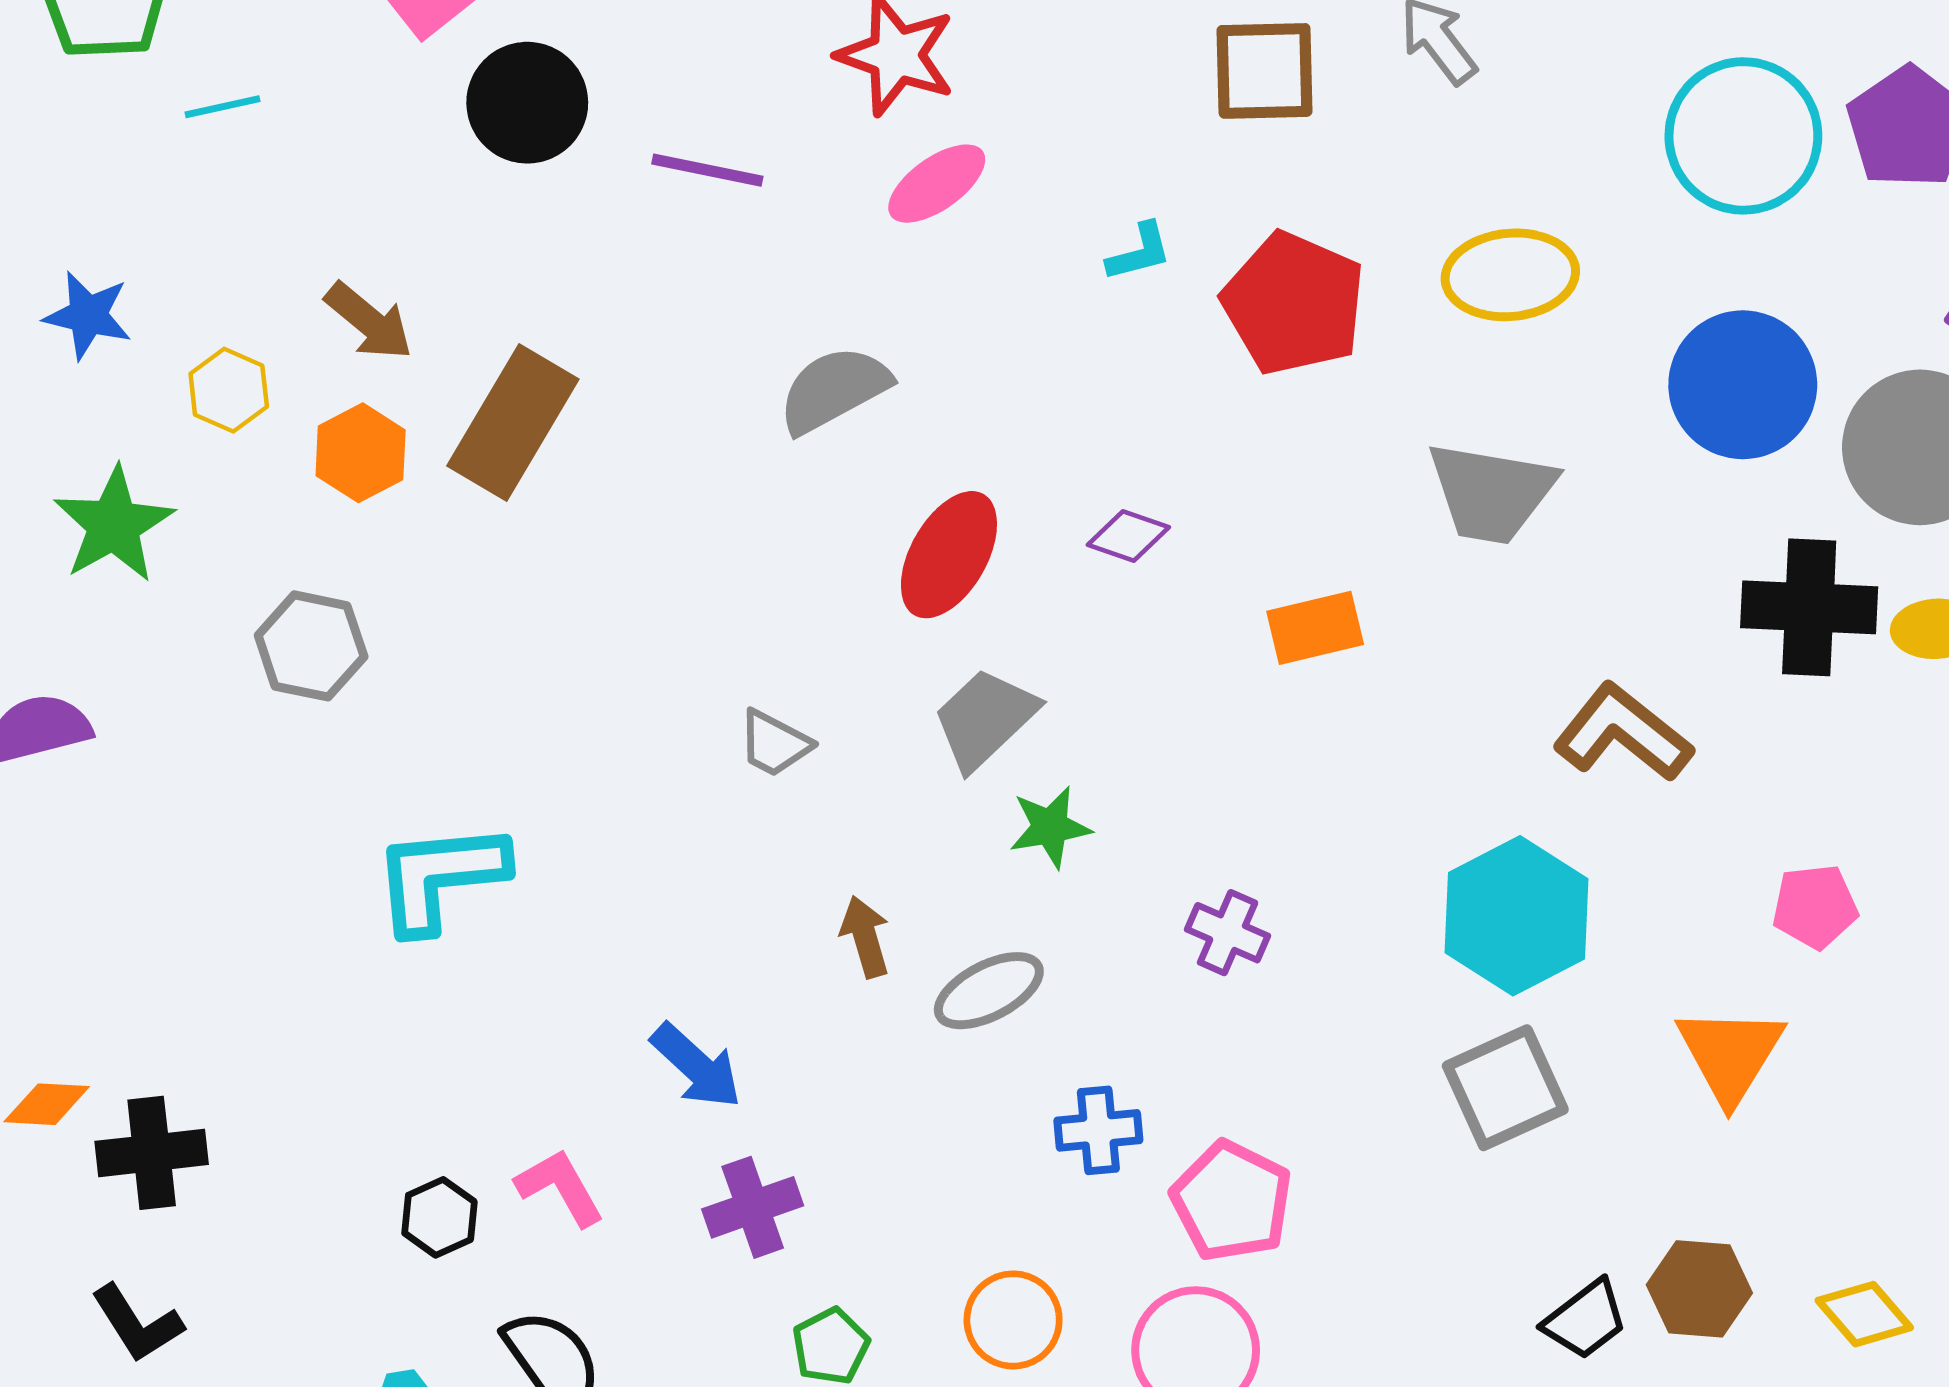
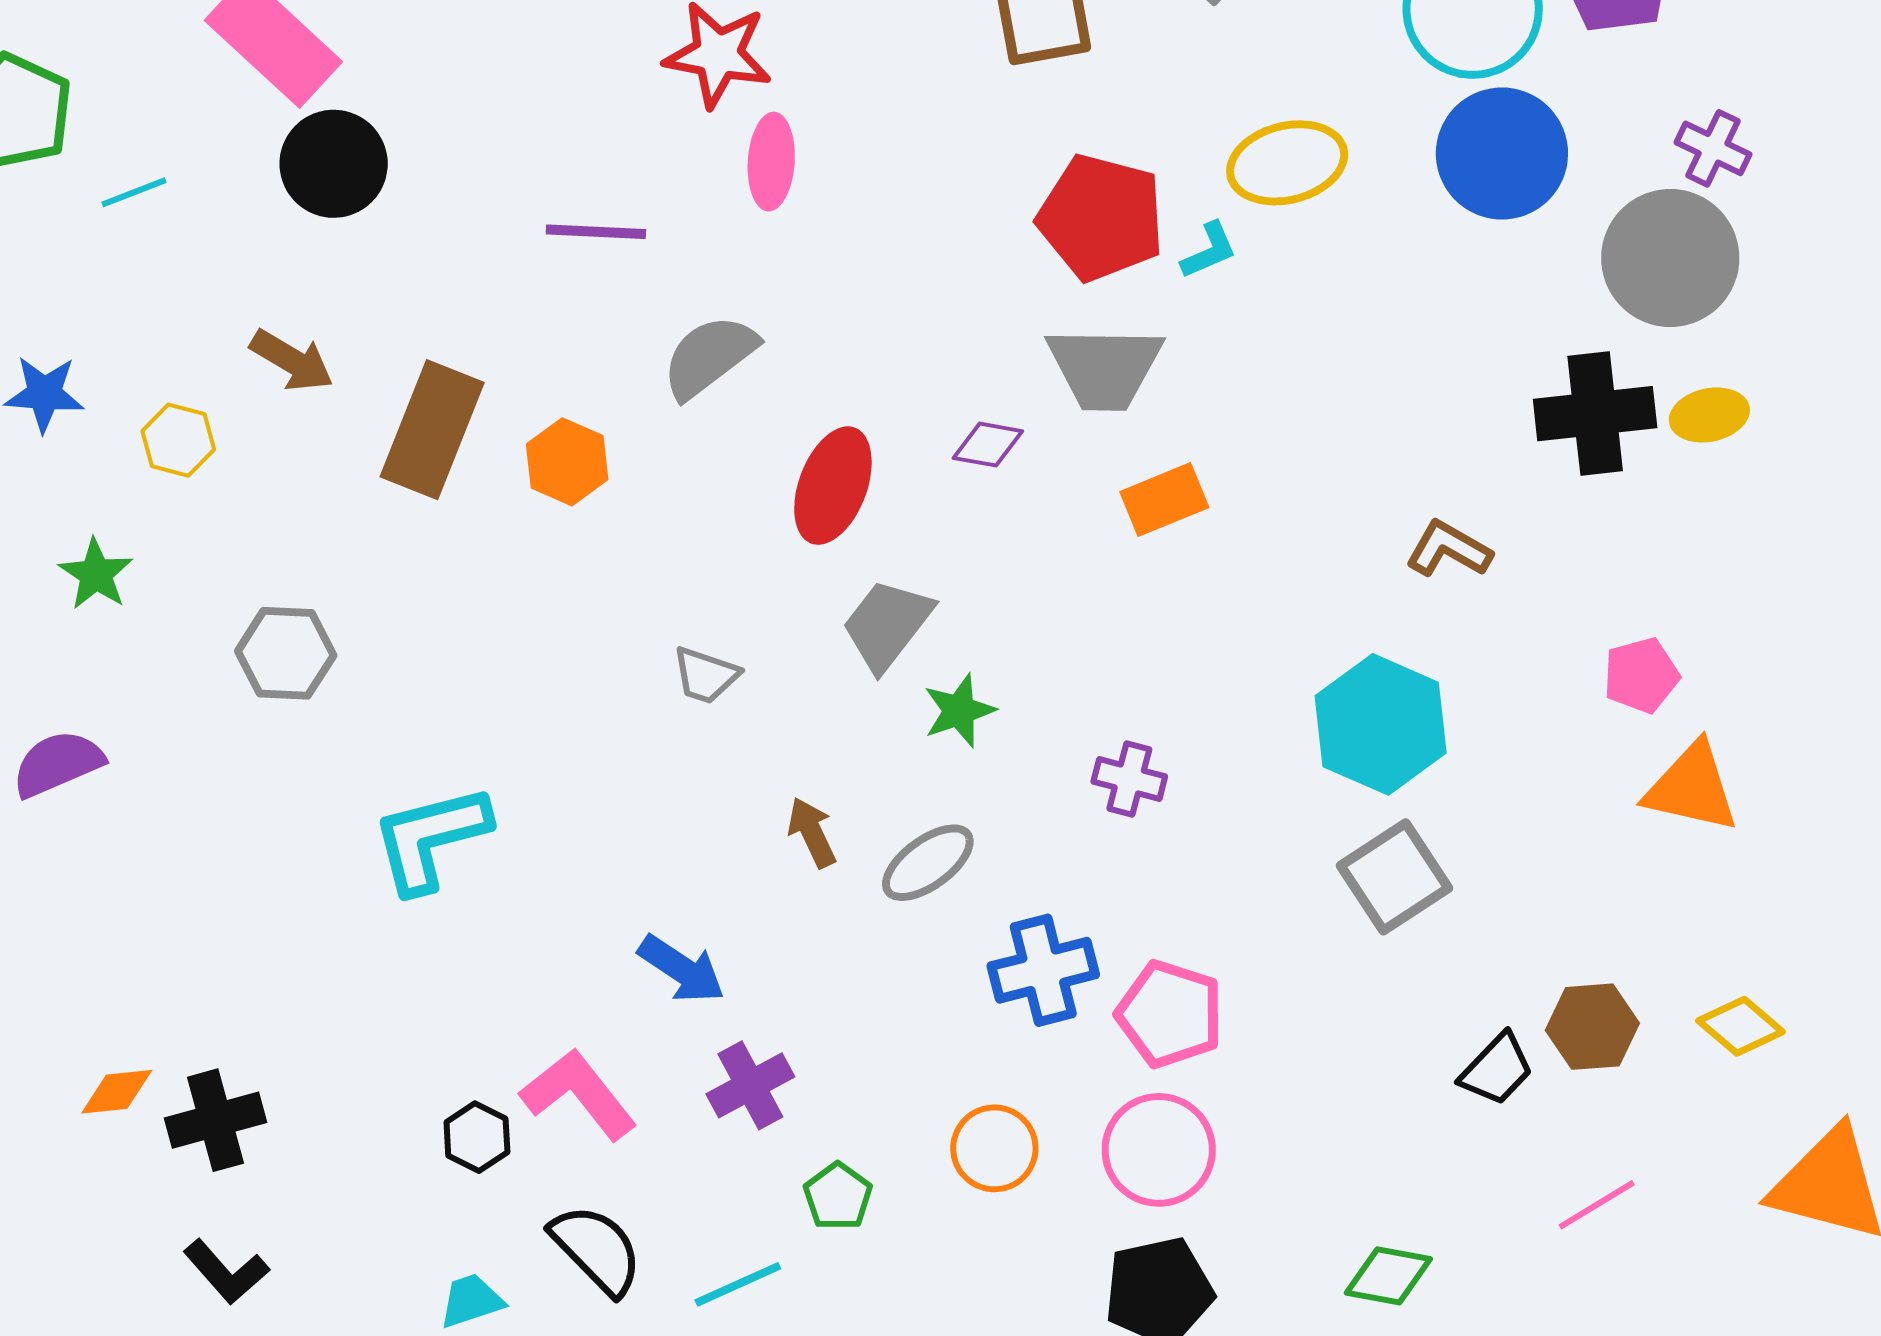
black circle: (527, 103) -> (334, 164), moved
purple line: (707, 170) -> (596, 232), moved
pink ellipse: (937, 184) -> (771, 162), turned -42
cyan L-shape: (1139, 252) -> (1209, 251), moved
blue circle: (1743, 385) -> (1502, 153), moved
orange hexagon: (361, 453) -> (567, 462), moved
gray trapezoid: (1491, 492) -> (1105, 368), moved
green star: (114, 525) -> (96, 574), size x0.7
brown L-shape: (1623, 733) -> (1449, 549), size x0.7
orange triangle: (1730, 1054) -> (1692, 788), moved, turned -40
blue cross: (1098, 1130) -> (1043, 970), size x1.4
pink L-shape: (560, 1187) -> (579, 1094), size x1.4

